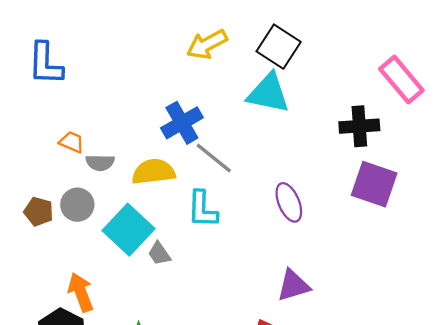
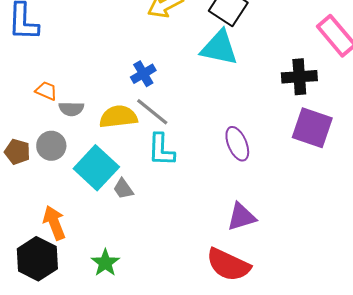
blue cross: (182, 123) -> (143, 74), size x0.7
gray line: (214, 158) -> (152, 112), moved

